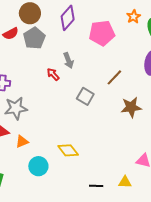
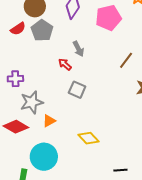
gray square: (85, 96) -> (77, 90), moved
orange triangle: (22, 141) -> (49, 121), moved
cyan circle: (38, 166) -> (44, 157), moved, size x1.4

